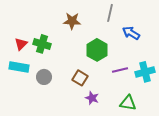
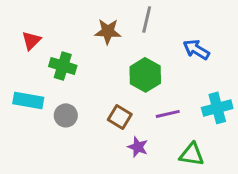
gray line: (110, 13) -> (147, 19), moved
red triangle: (21, 44) -> (31, 40), moved
purple line: (120, 70) -> (168, 114), moved

